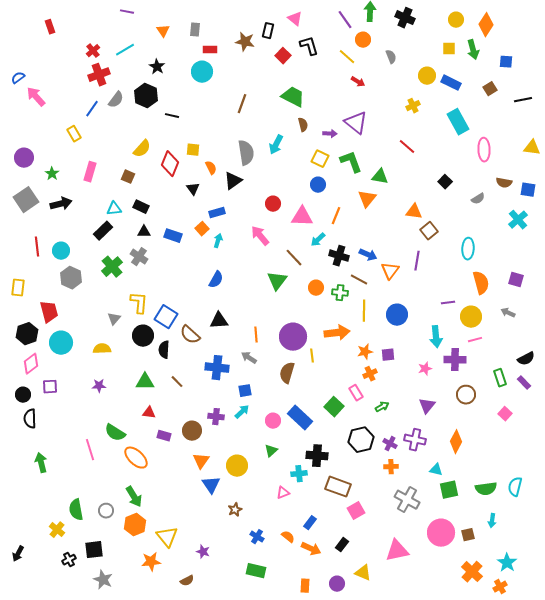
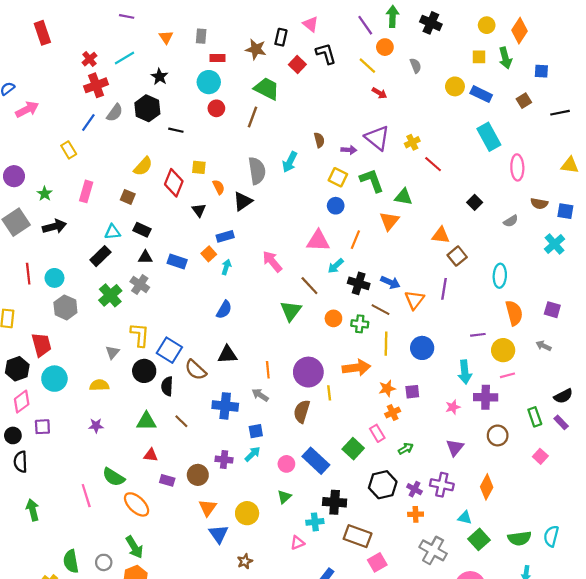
red rectangle: (50, 27) -> (42, 33), size x1.5
pink arrow: (36, 97) -> (27, 109), turned 105
green trapezoid: (293, 97) -> (267, 89), moved
yellow cross: (413, 106) -> (412, 142), moved
red circle: (273, 204) -> (216, 108), moved
green square: (449, 490) -> (479, 539), turned -30

